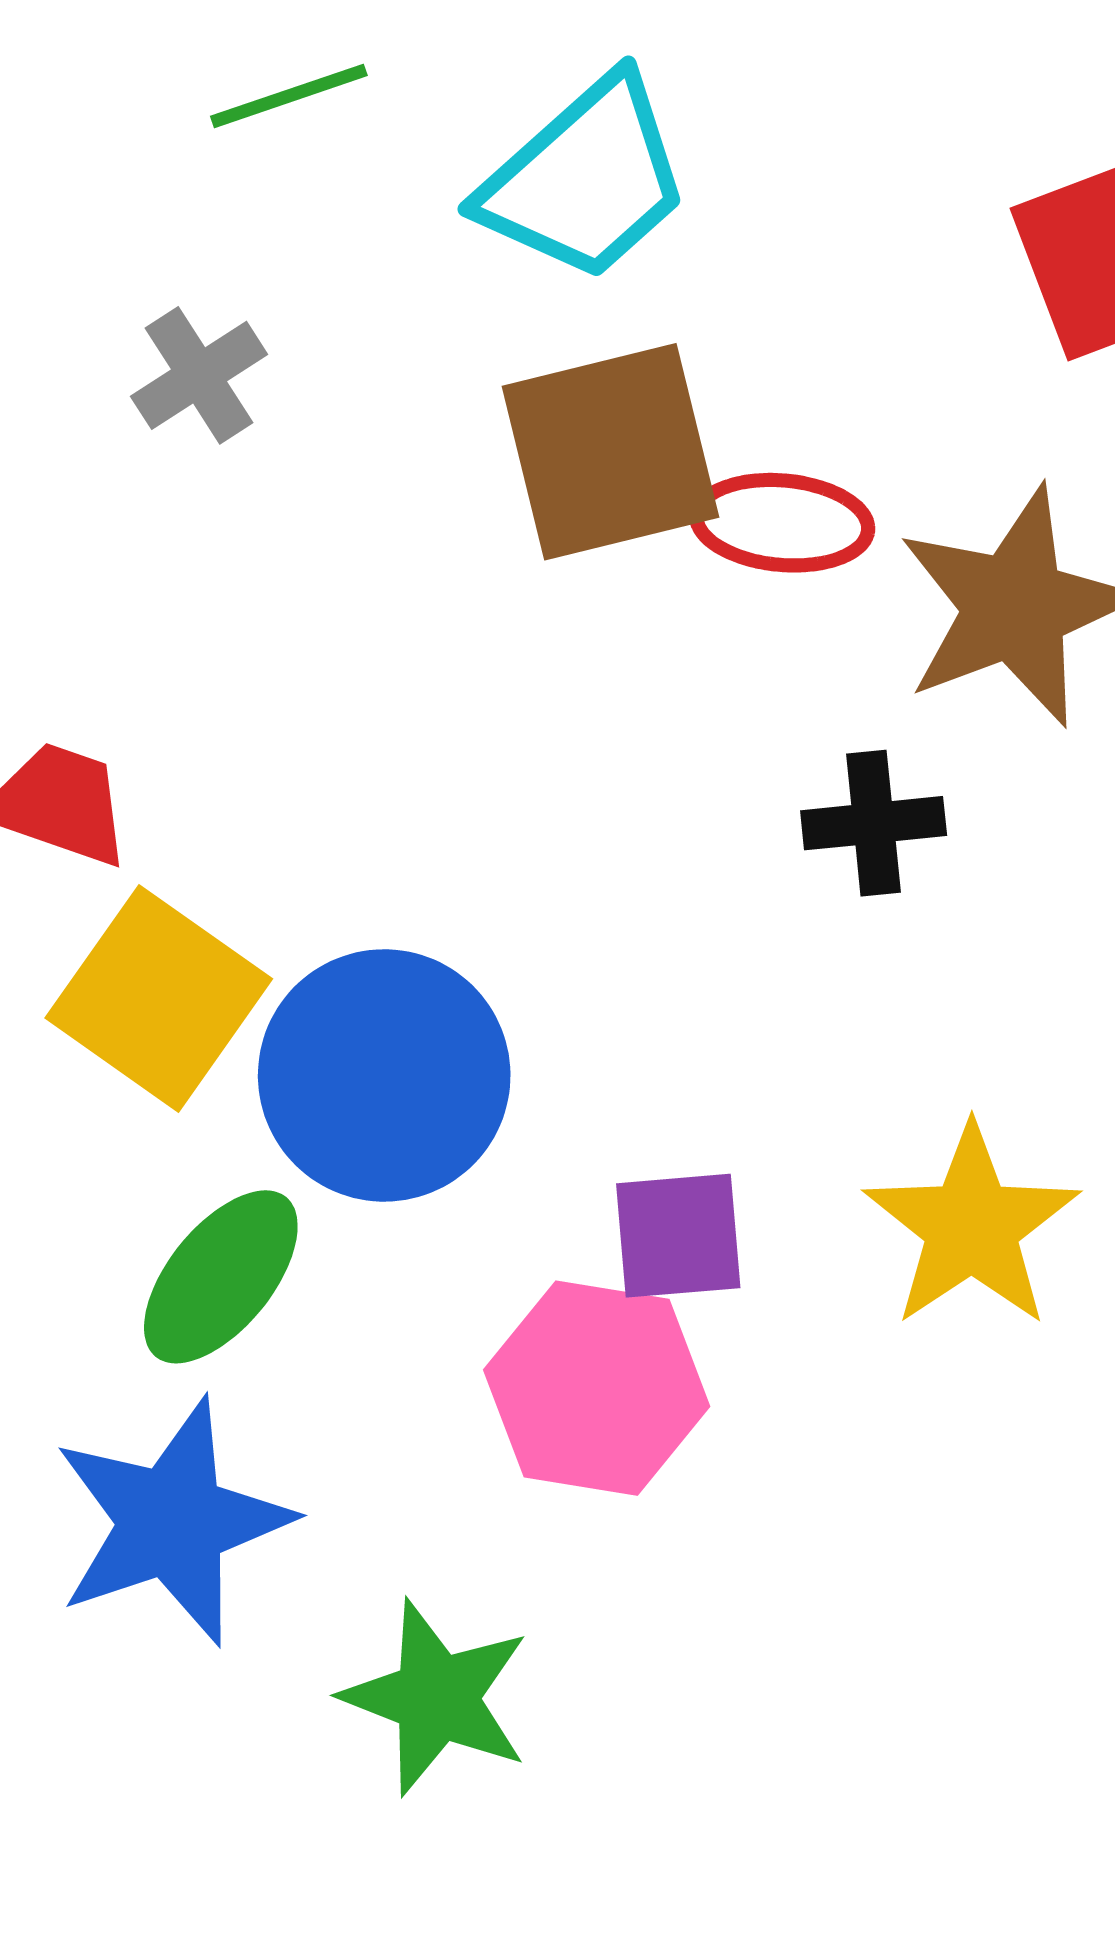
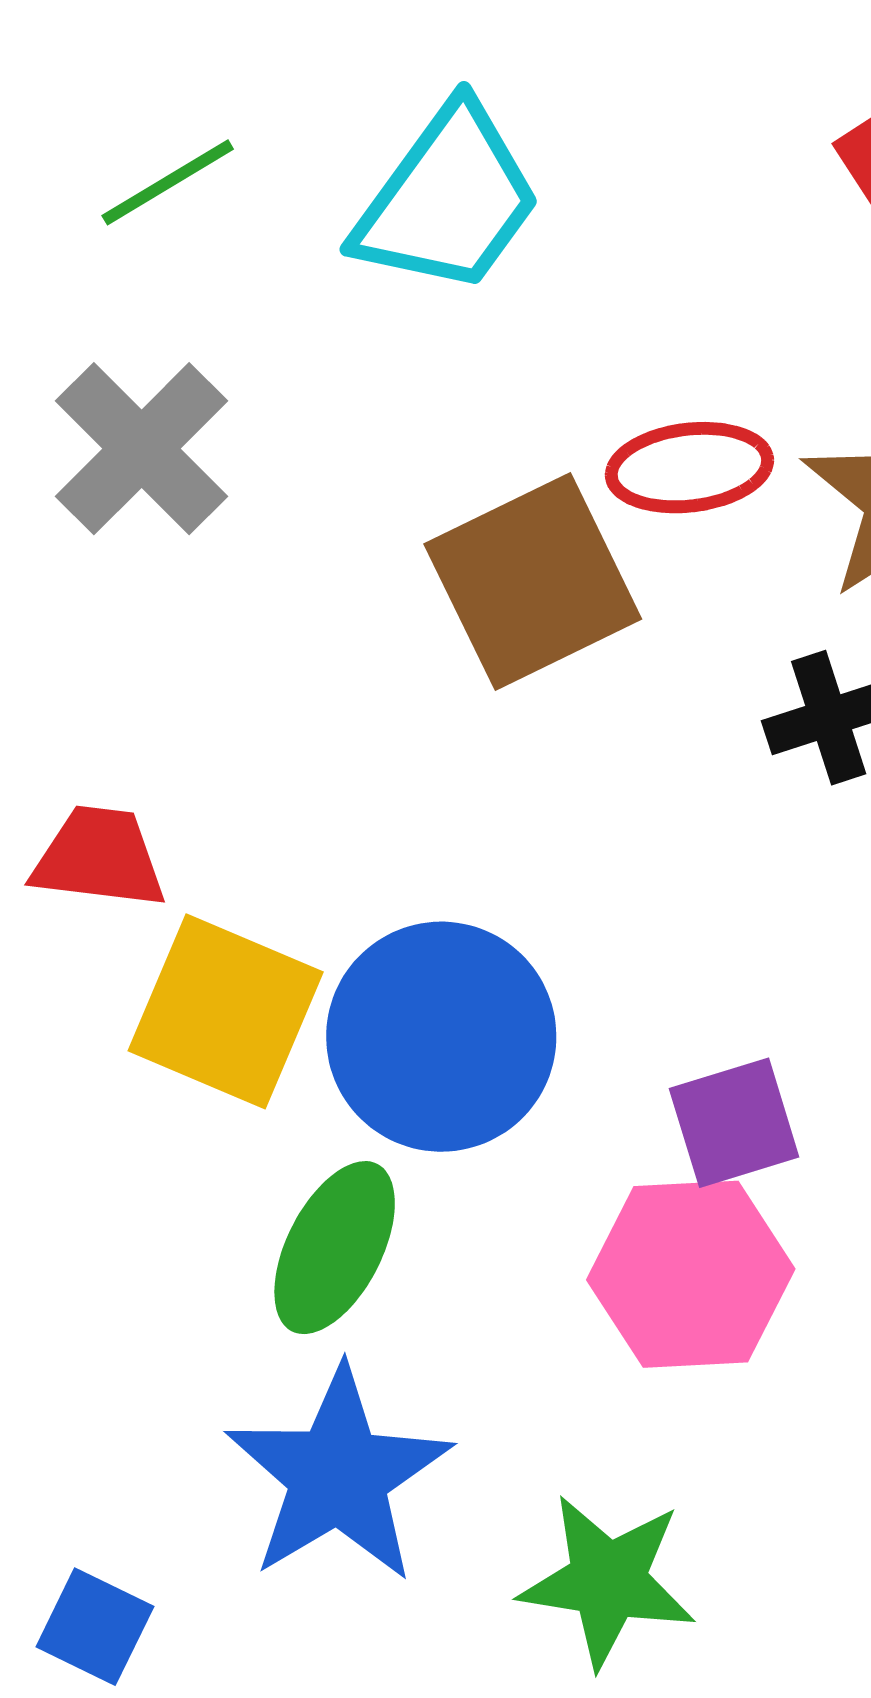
gray cross: (199, 375) -> (142, 449), size x1.5
brown square: (610, 452) -> (533, 582), moved

